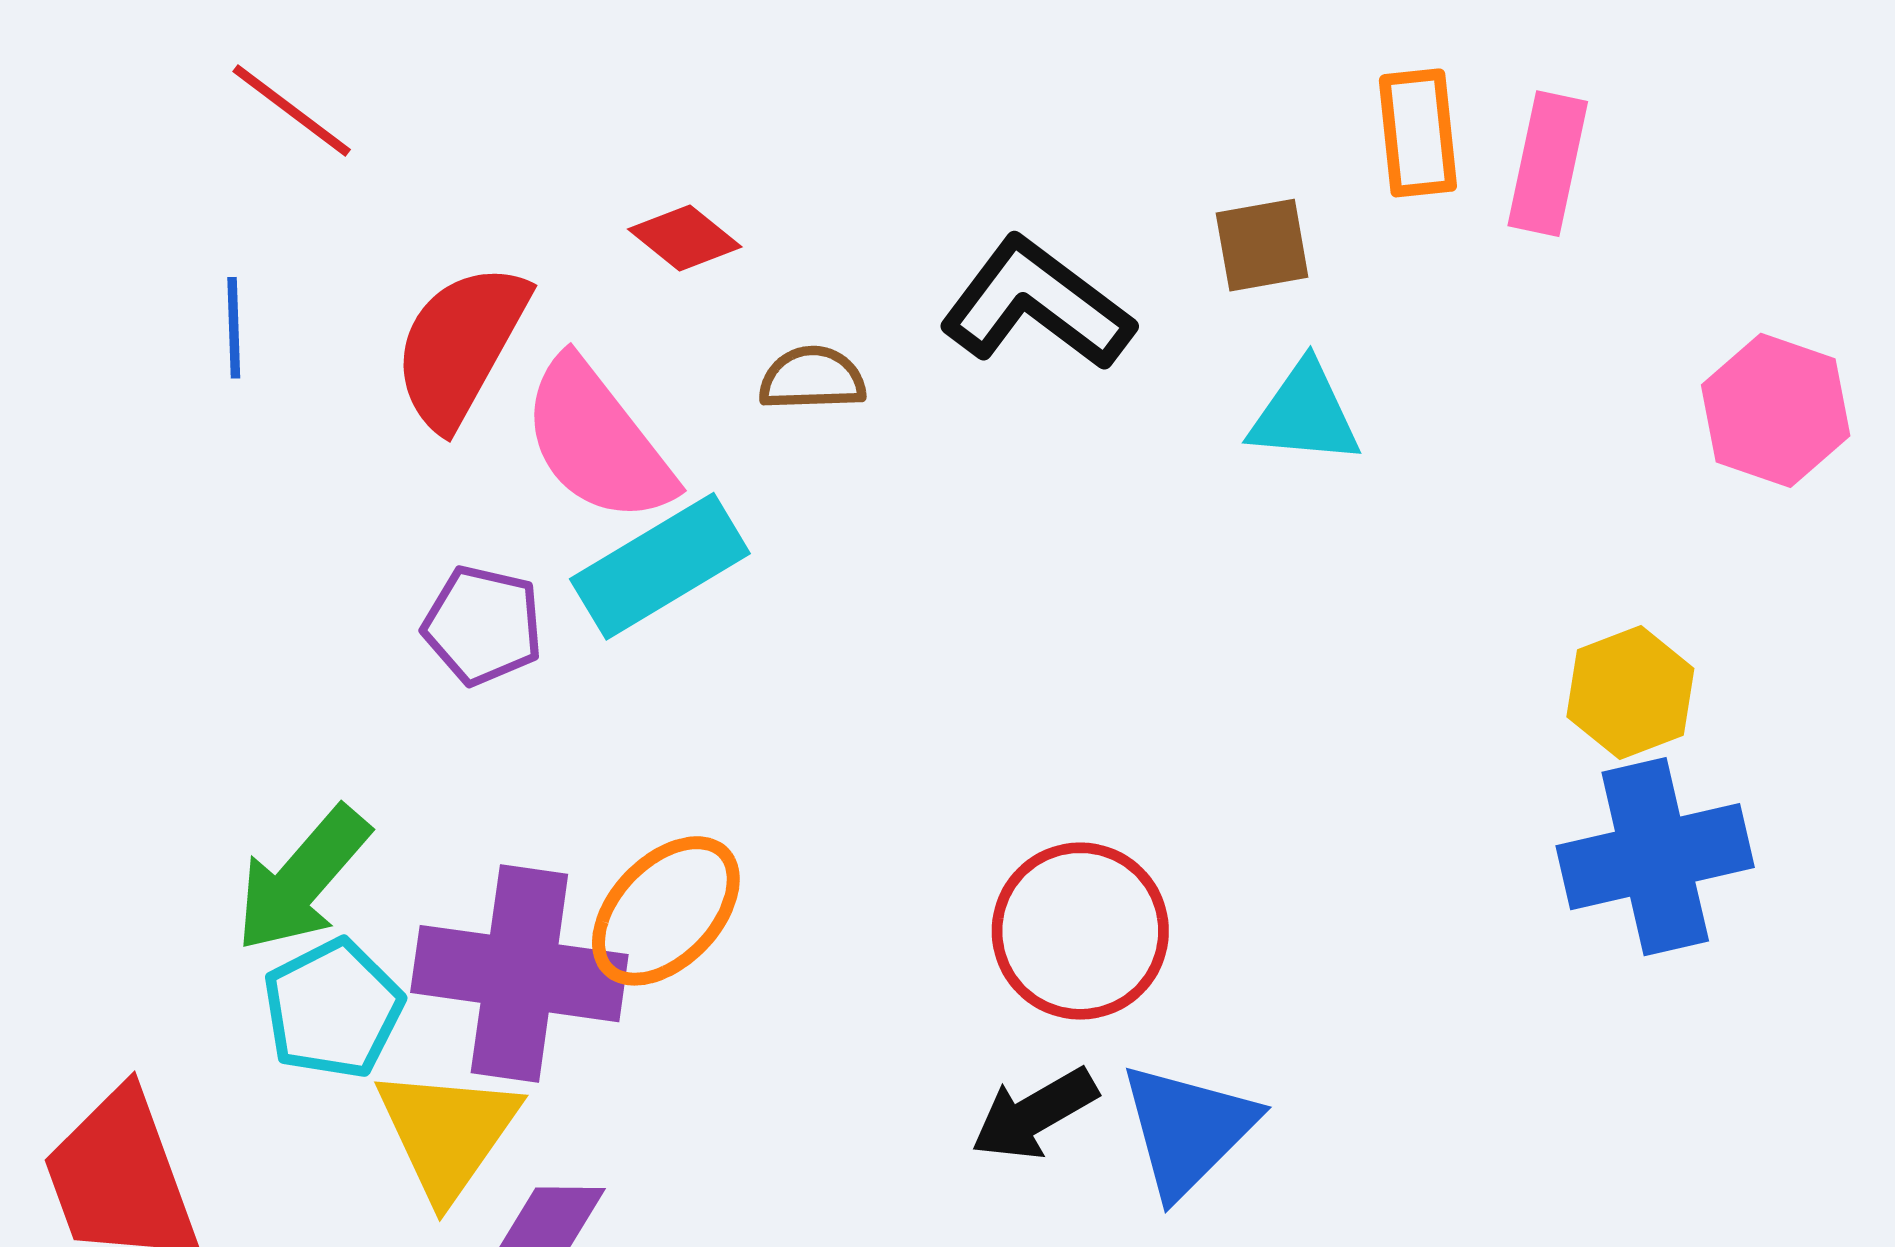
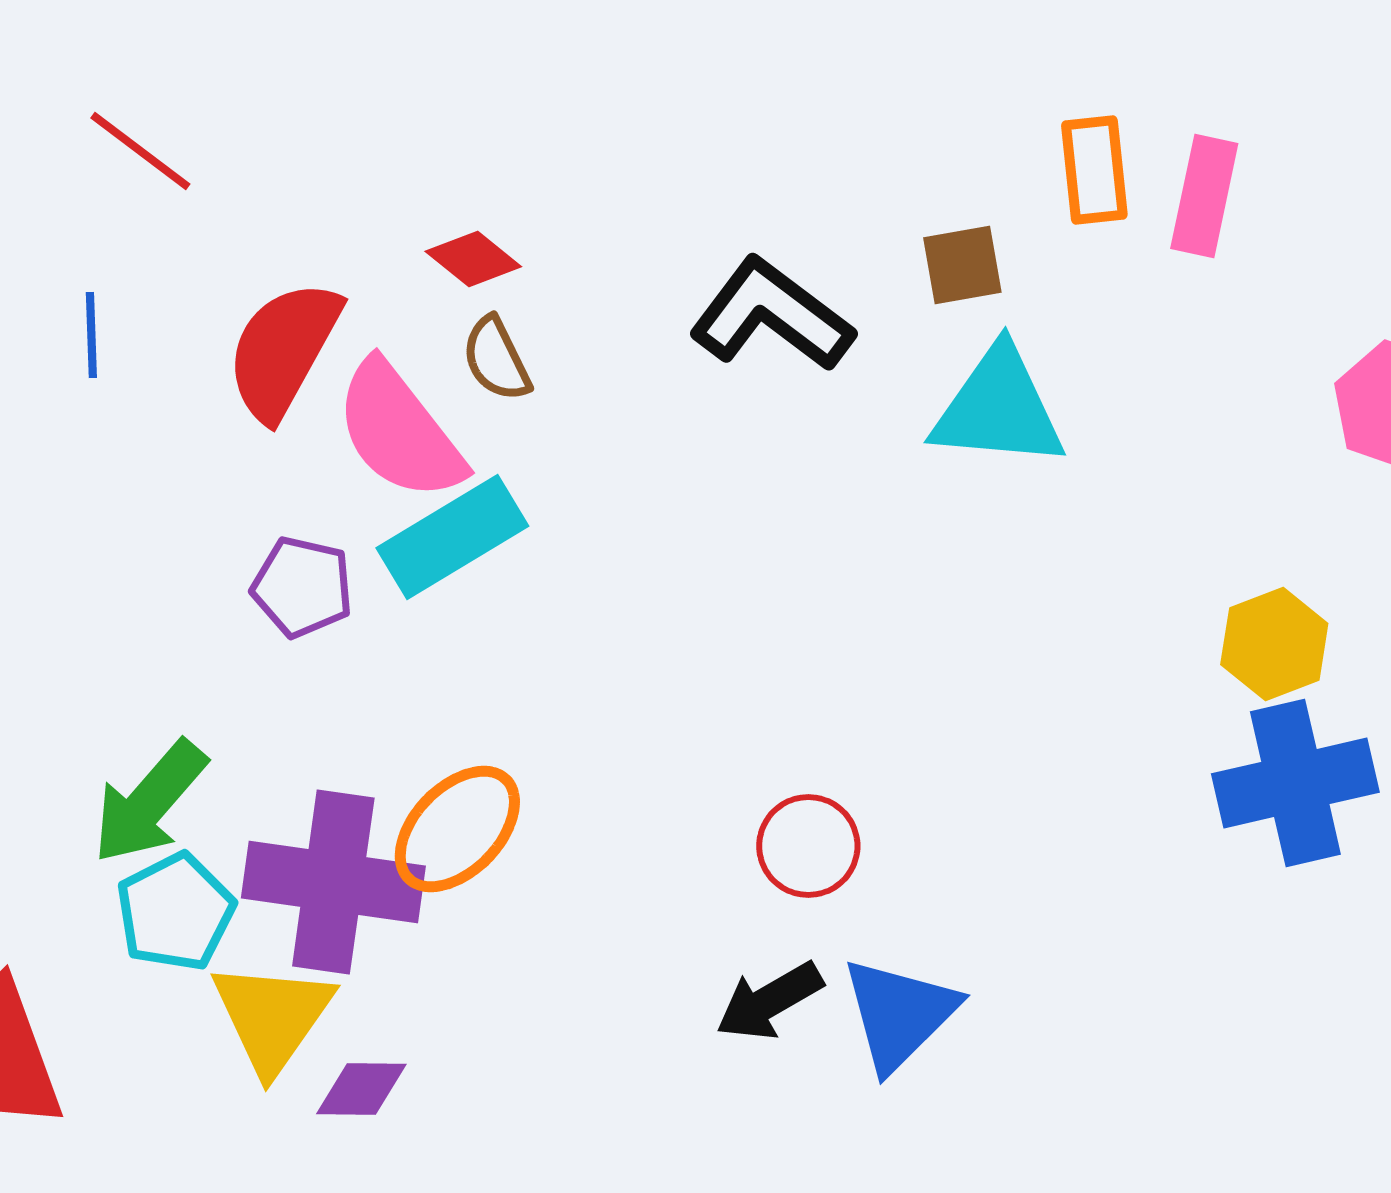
brown semicircle: (812, 379) -> (496, 359), moved, turned -114
cyan triangle: (1305, 414) -> (998, 408), size x1.4
red circle: (1080, 931) -> (808, 846), size x0.7

